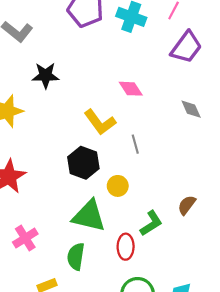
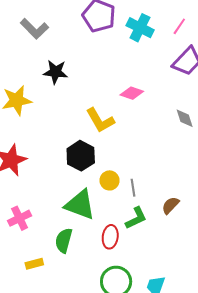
pink diamond: (131, 89) -> (132, 93), turned -45
gray line: (135, 144) -> (133, 188), moved

